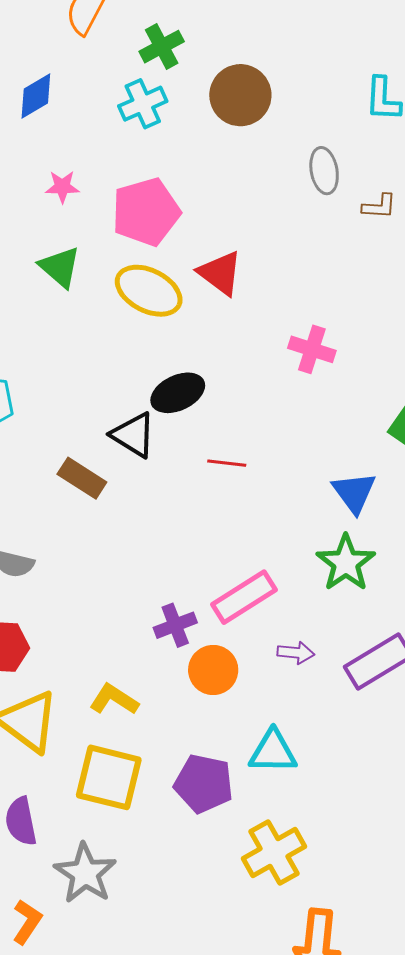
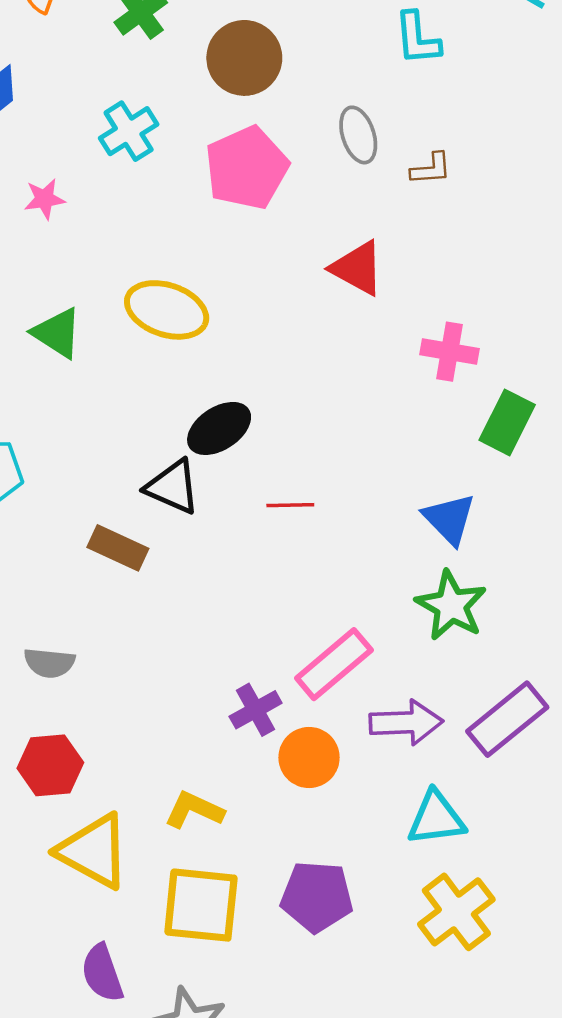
cyan cross: (143, 104) -> (129, 131), moved
pink pentagon: (146, 212) -> (247, 168), moved
green triangle: (60, 267) -> (57, 333), moved
red triangle: (220, 273) -> (357, 268), moved
pink cross: (312, 349) -> (449, 352), moved
purple arrow: (296, 653) -> (406, 722), size x1.6
cyan triangle: (273, 752) -> (436, 818), moved
yellow cross: (274, 852) -> (456, 912), moved

